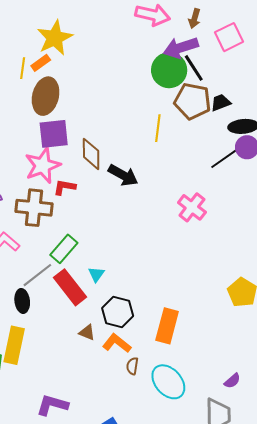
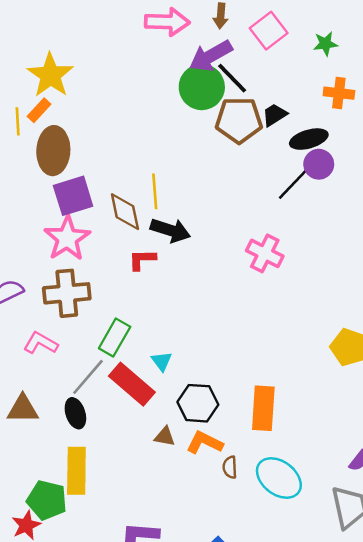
yellow line: (158, 128) -> (155, 191), moved
red L-shape: (65, 187) -> (142, 260), moved

